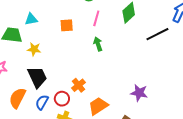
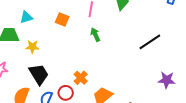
orange square: (67, 25) -> (62, 20), turned 32
black line: (157, 34) -> (150, 42), moved
purple star: (139, 93) -> (167, 80), moved

